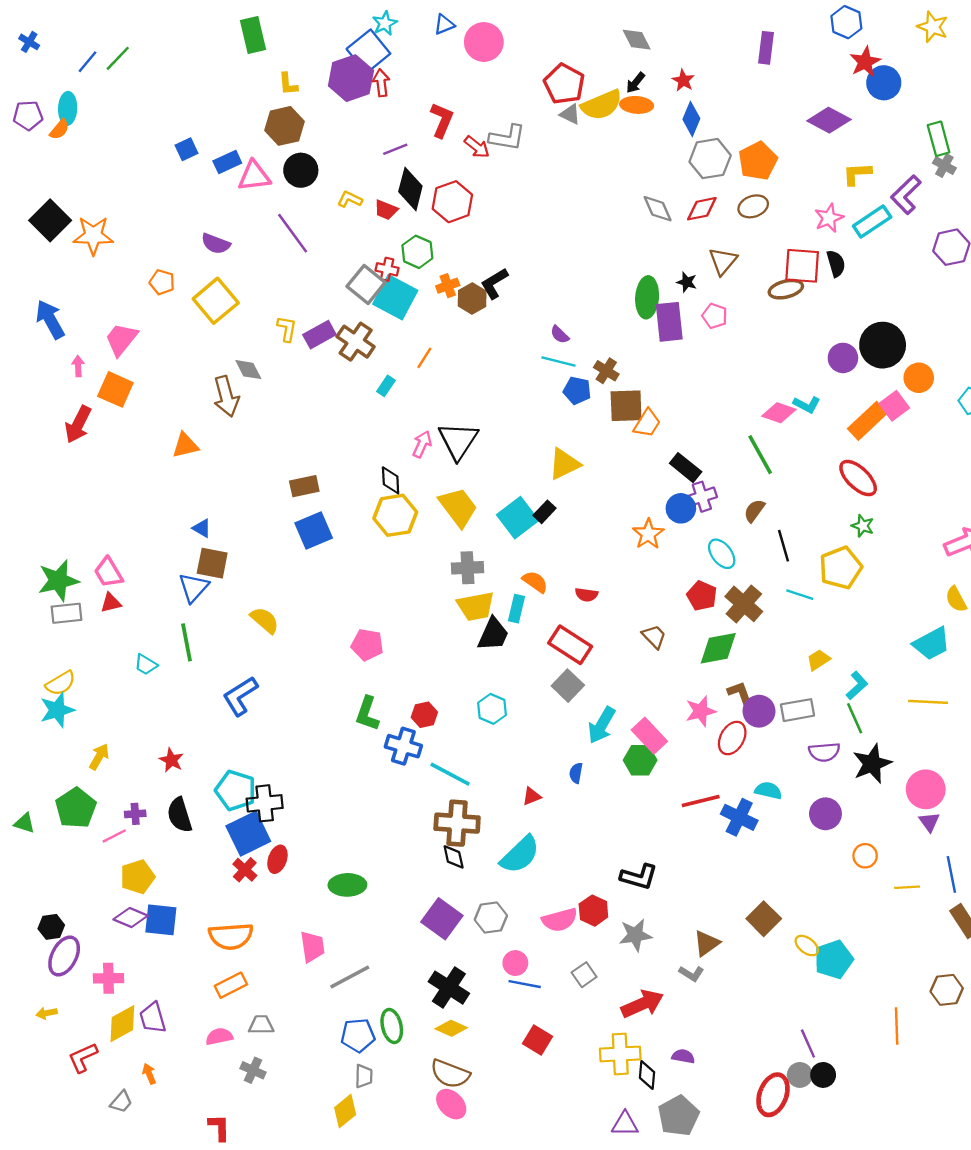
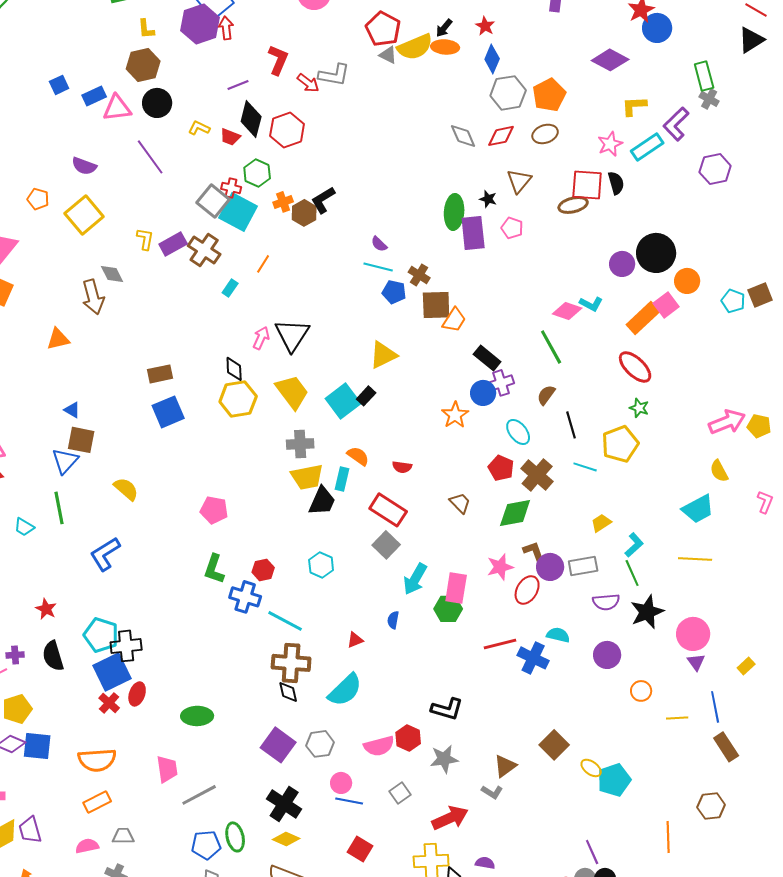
pink rectangle: (649, 736) -> (456, 588), turned 52

